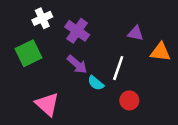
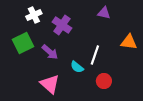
purple triangle: (136, 33) -> (104, 13), moved
purple arrow: (77, 64) -> (50, 52), moved
pink triangle: (47, 104) -> (50, 84), moved

